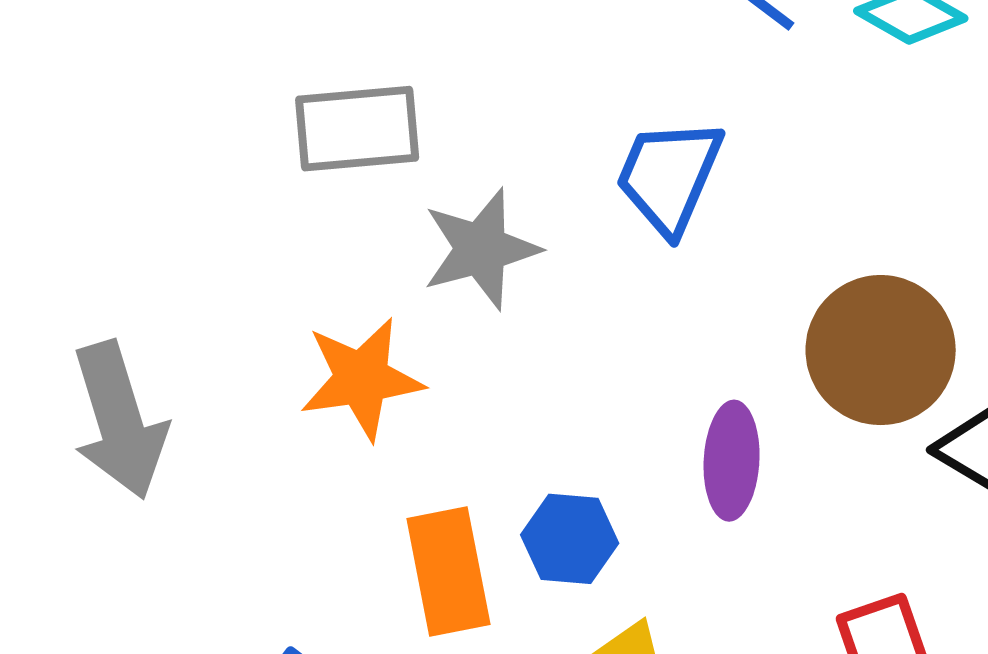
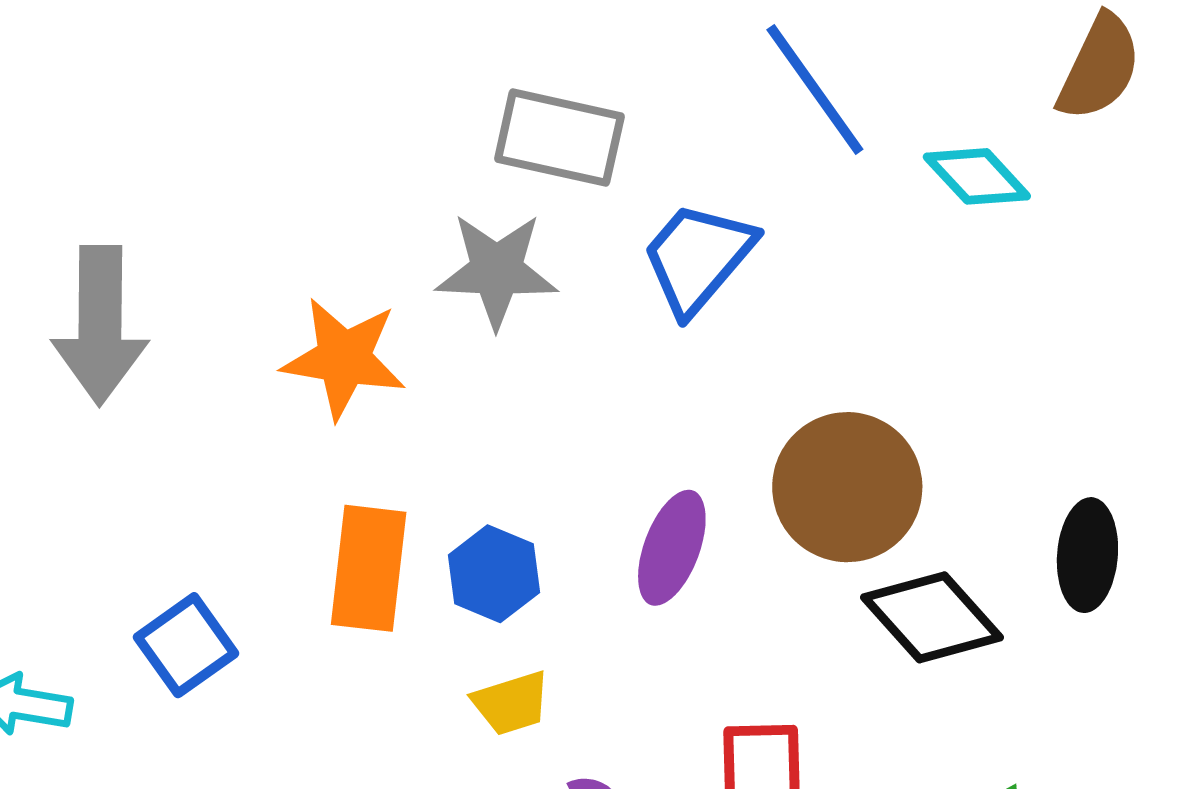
gray rectangle: (357, 129) -> (559, 138), moved

